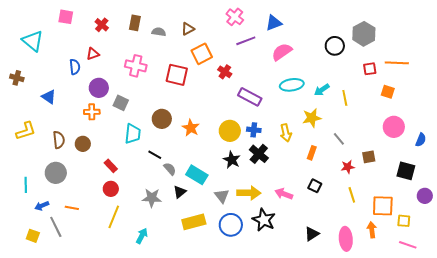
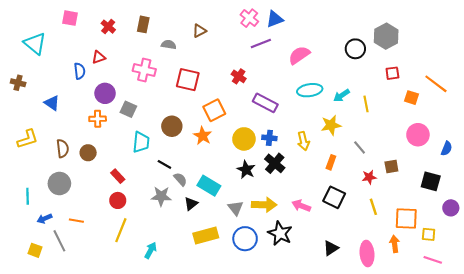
blue triangle: (274, 23) -> (275, 19), moved
gray semicircle: (159, 32) -> (169, 45), moved
orange square: (202, 54) -> (214, 110), moved
orange line: (397, 63) -> (436, 84), moved, turned 35
black square: (315, 186) -> (334, 197), size x1.5
gray star: (152, 198) -> (161, 196), moved

